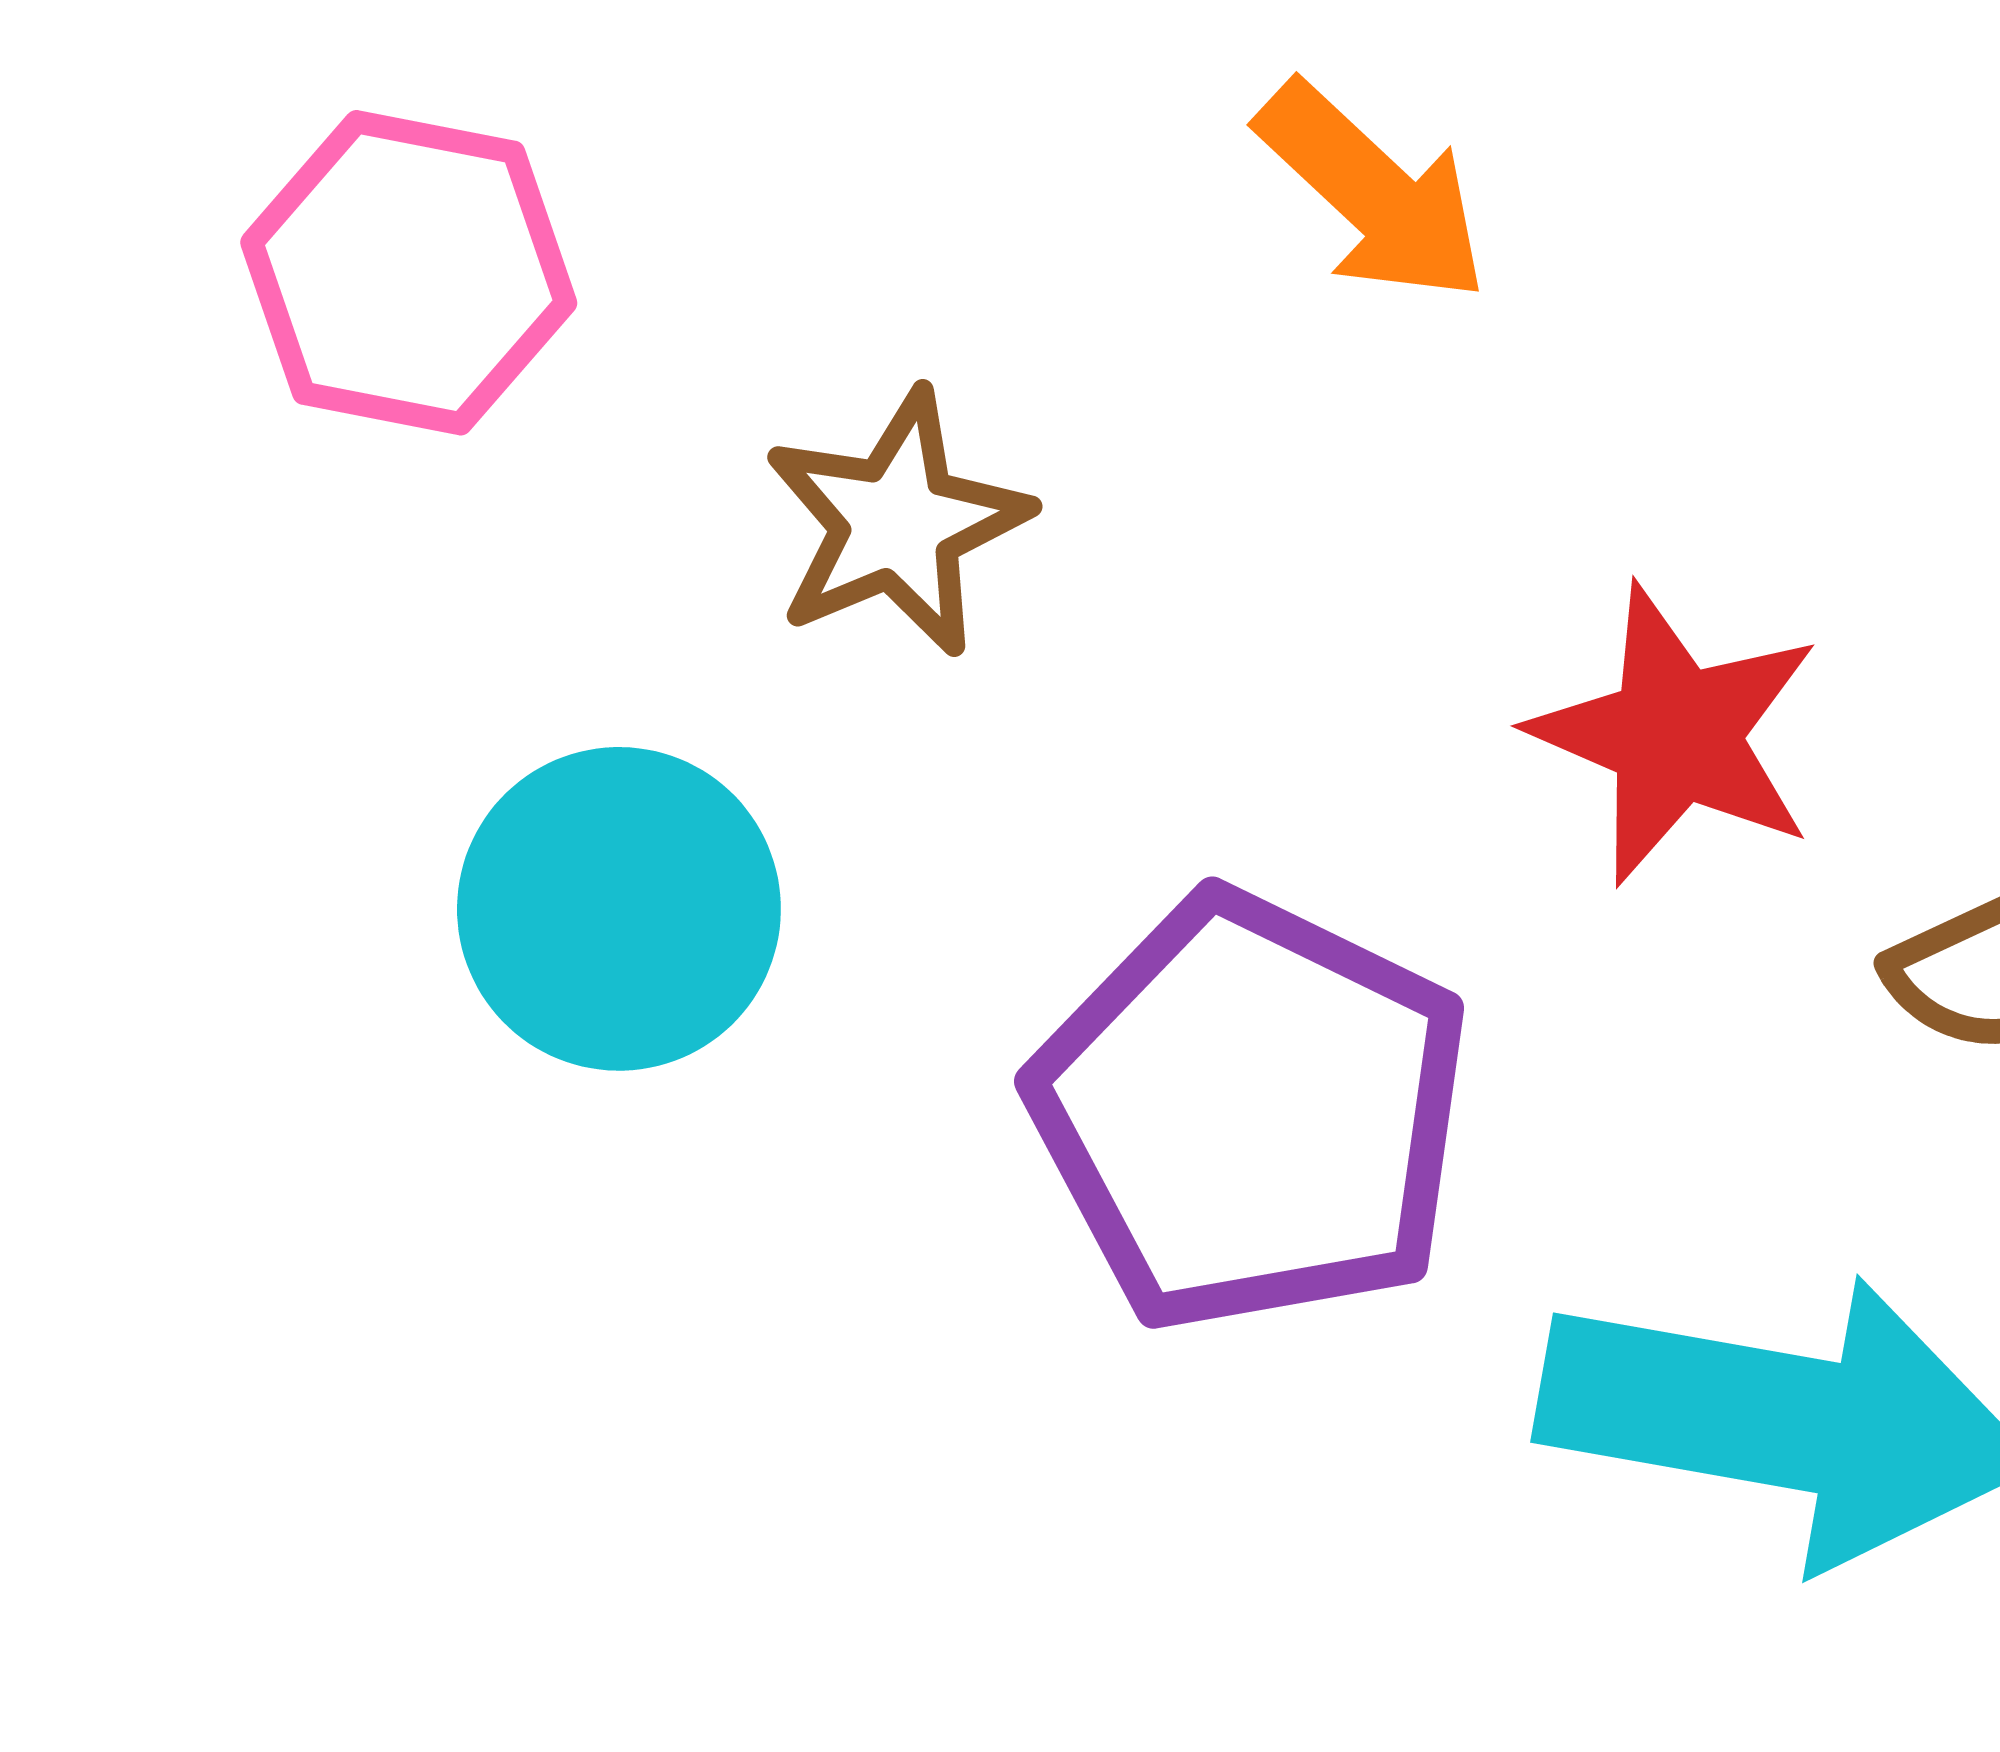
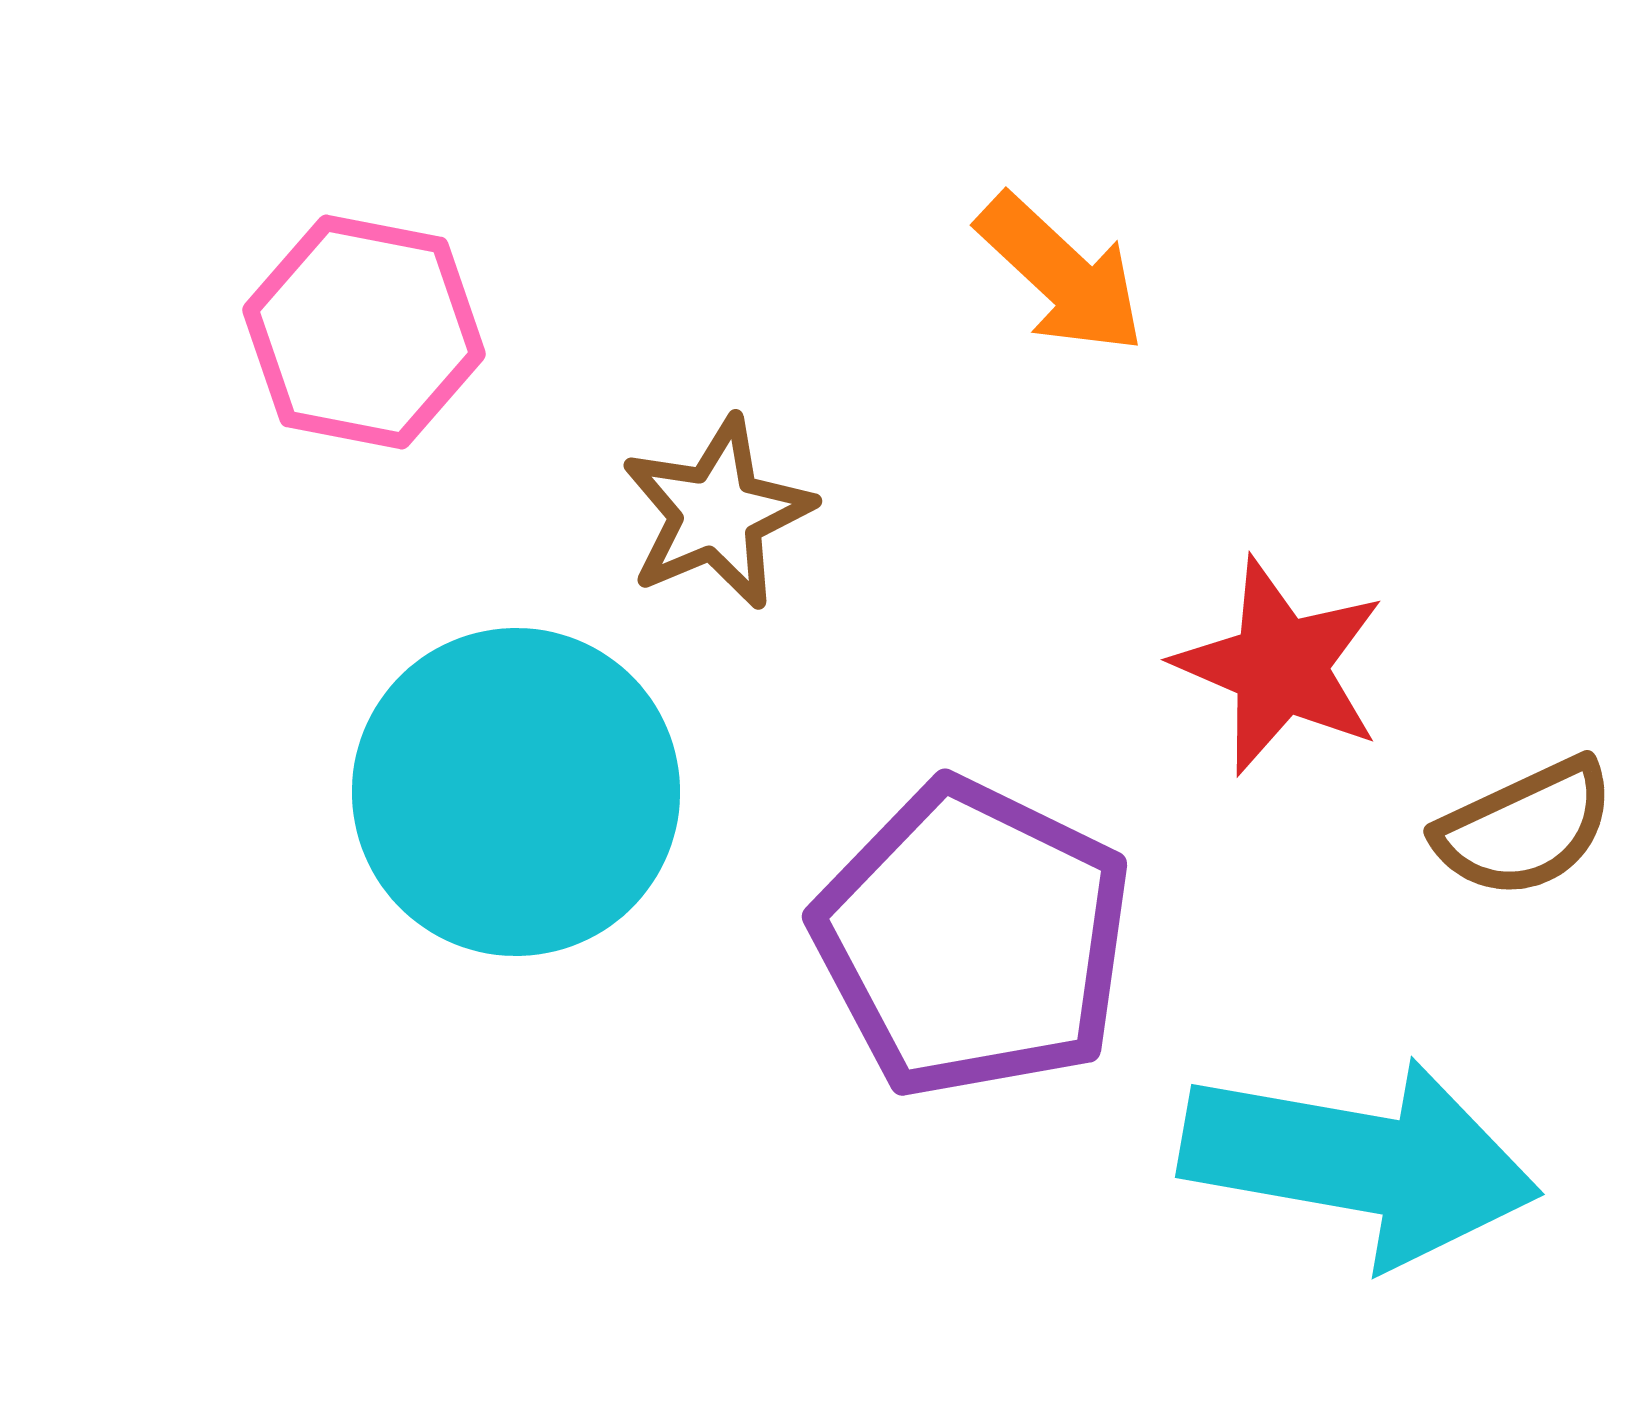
cyan circle: (619, 909) -> (516, 792), size x1.4

